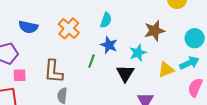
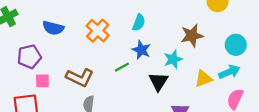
green line: (92, 61) -> (122, 67), turned 40
brown L-shape: (53, 71) -> (80, 77), turned -70

